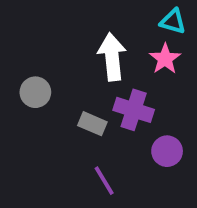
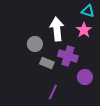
gray circle: (35, 92) -> (35, 44), moved
purple line: (104, 181) -> (53, 92), turned 56

